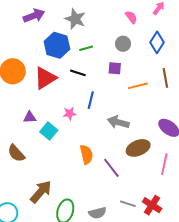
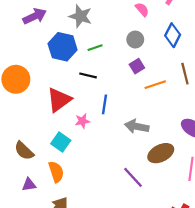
purple square: (115, 68) -> (137, 66), moved, turned -32
red triangle: (45, 78) -> (59, 100), moved
purple triangle: (30, 117) -> (29, 185), moved
brown semicircle: (16, 153) -> (24, 151), moved
orange semicircle: (86, 154) -> (56, 172), moved

